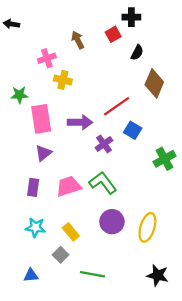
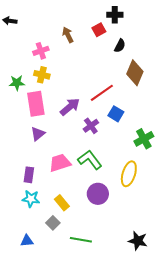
yellow cross: (63, 80) -> (42, 75), moved
purple arrow: (80, 122) -> (70, 107), turned -40
purple rectangle: (33, 187) -> (29, 175), moved
yellow ellipse: (147, 227) -> (129, 174), moved

